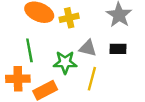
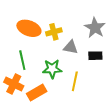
gray triangle: (88, 48) -> (71, 47), moved
orange cross: (18, 79) -> (14, 84), turned 30

